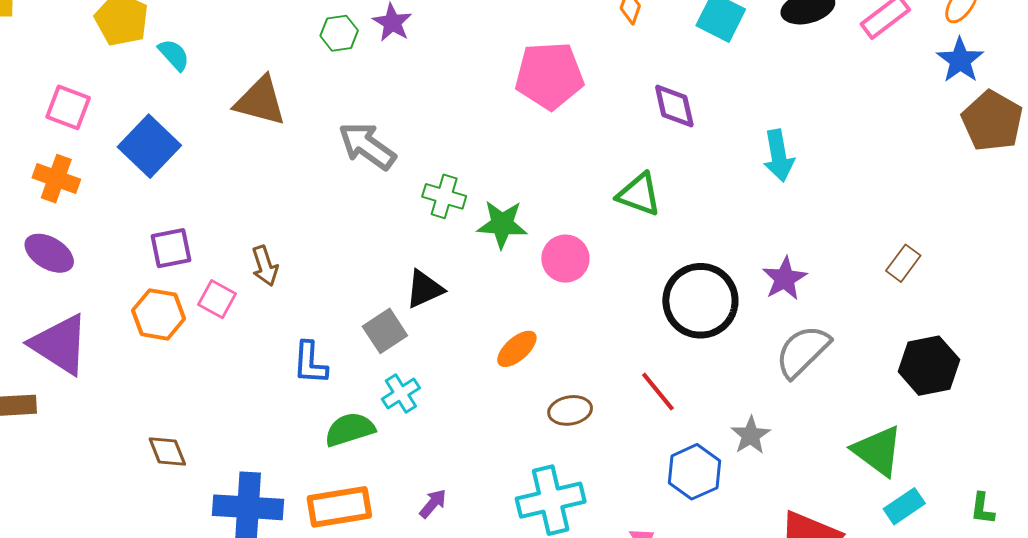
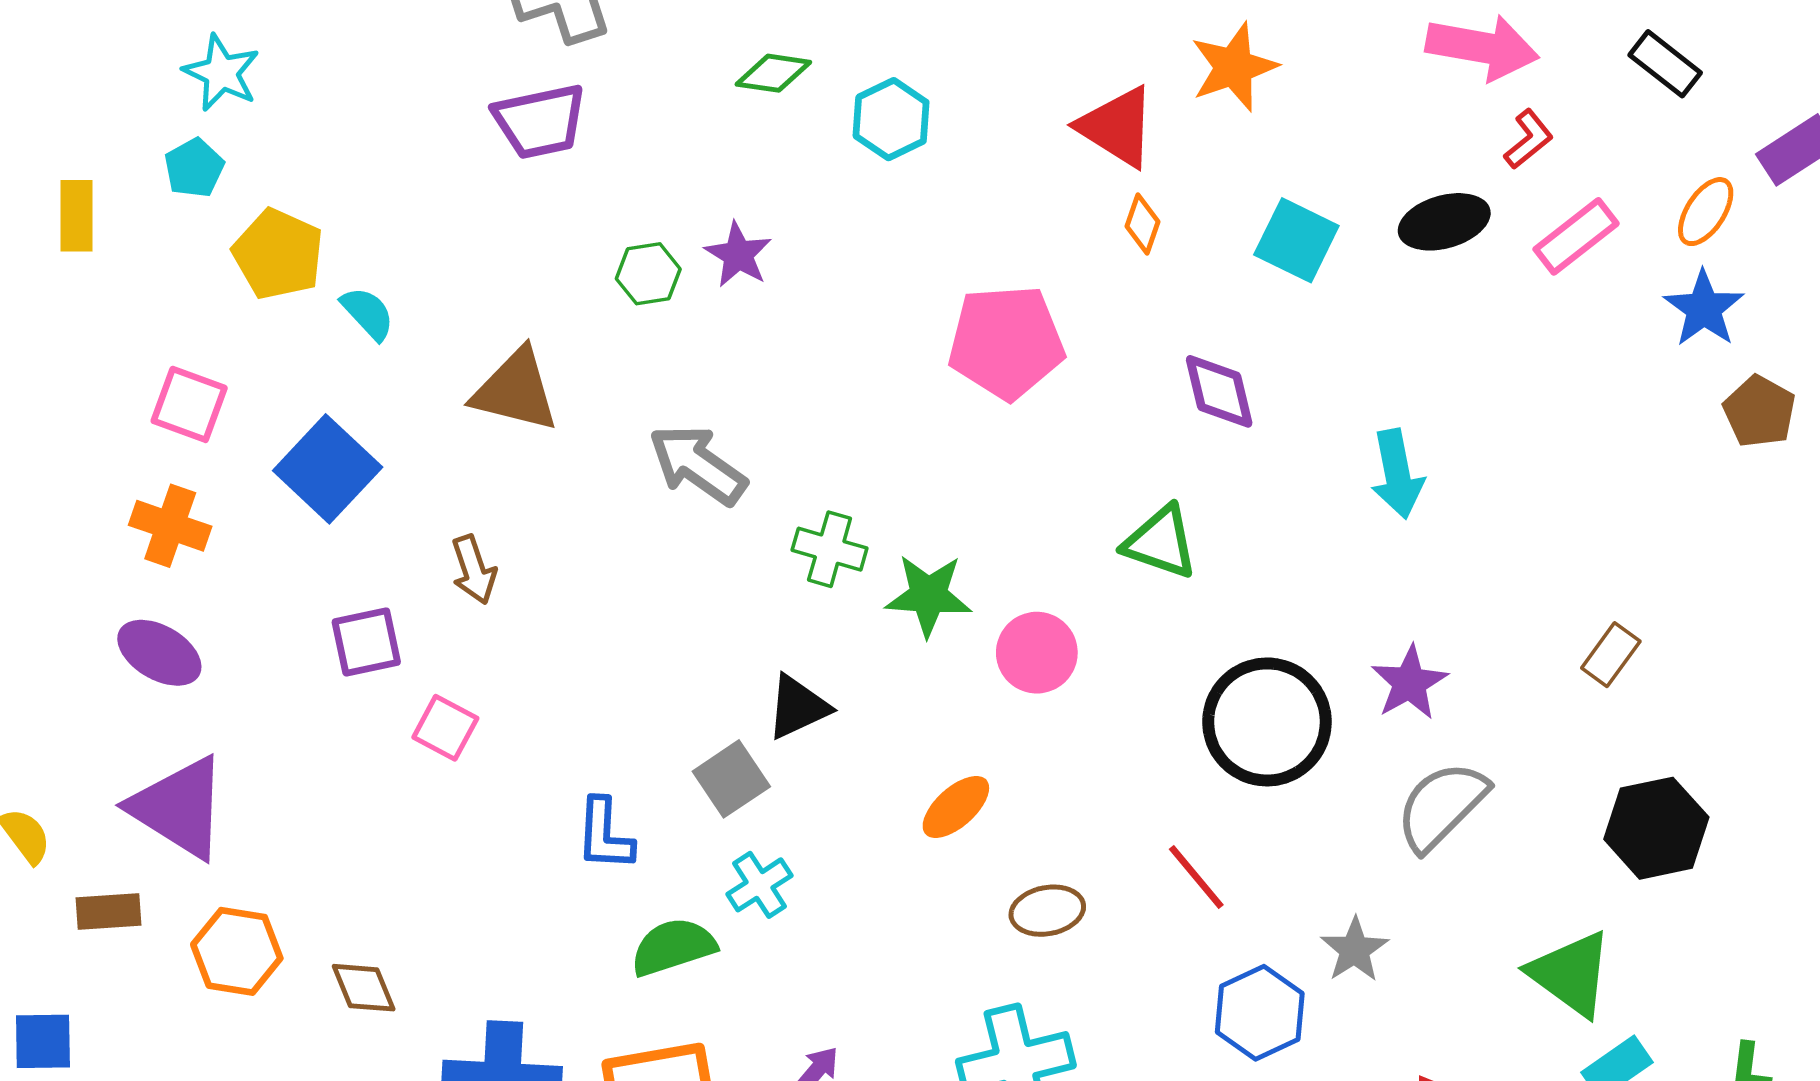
brown pentagon: (992, 121) -> (1759, 411), size x0.7
brown arrow: (265, 266) -> (474, 570), moved
orange hexagon: (159, 314) -> (237, 951), moved

